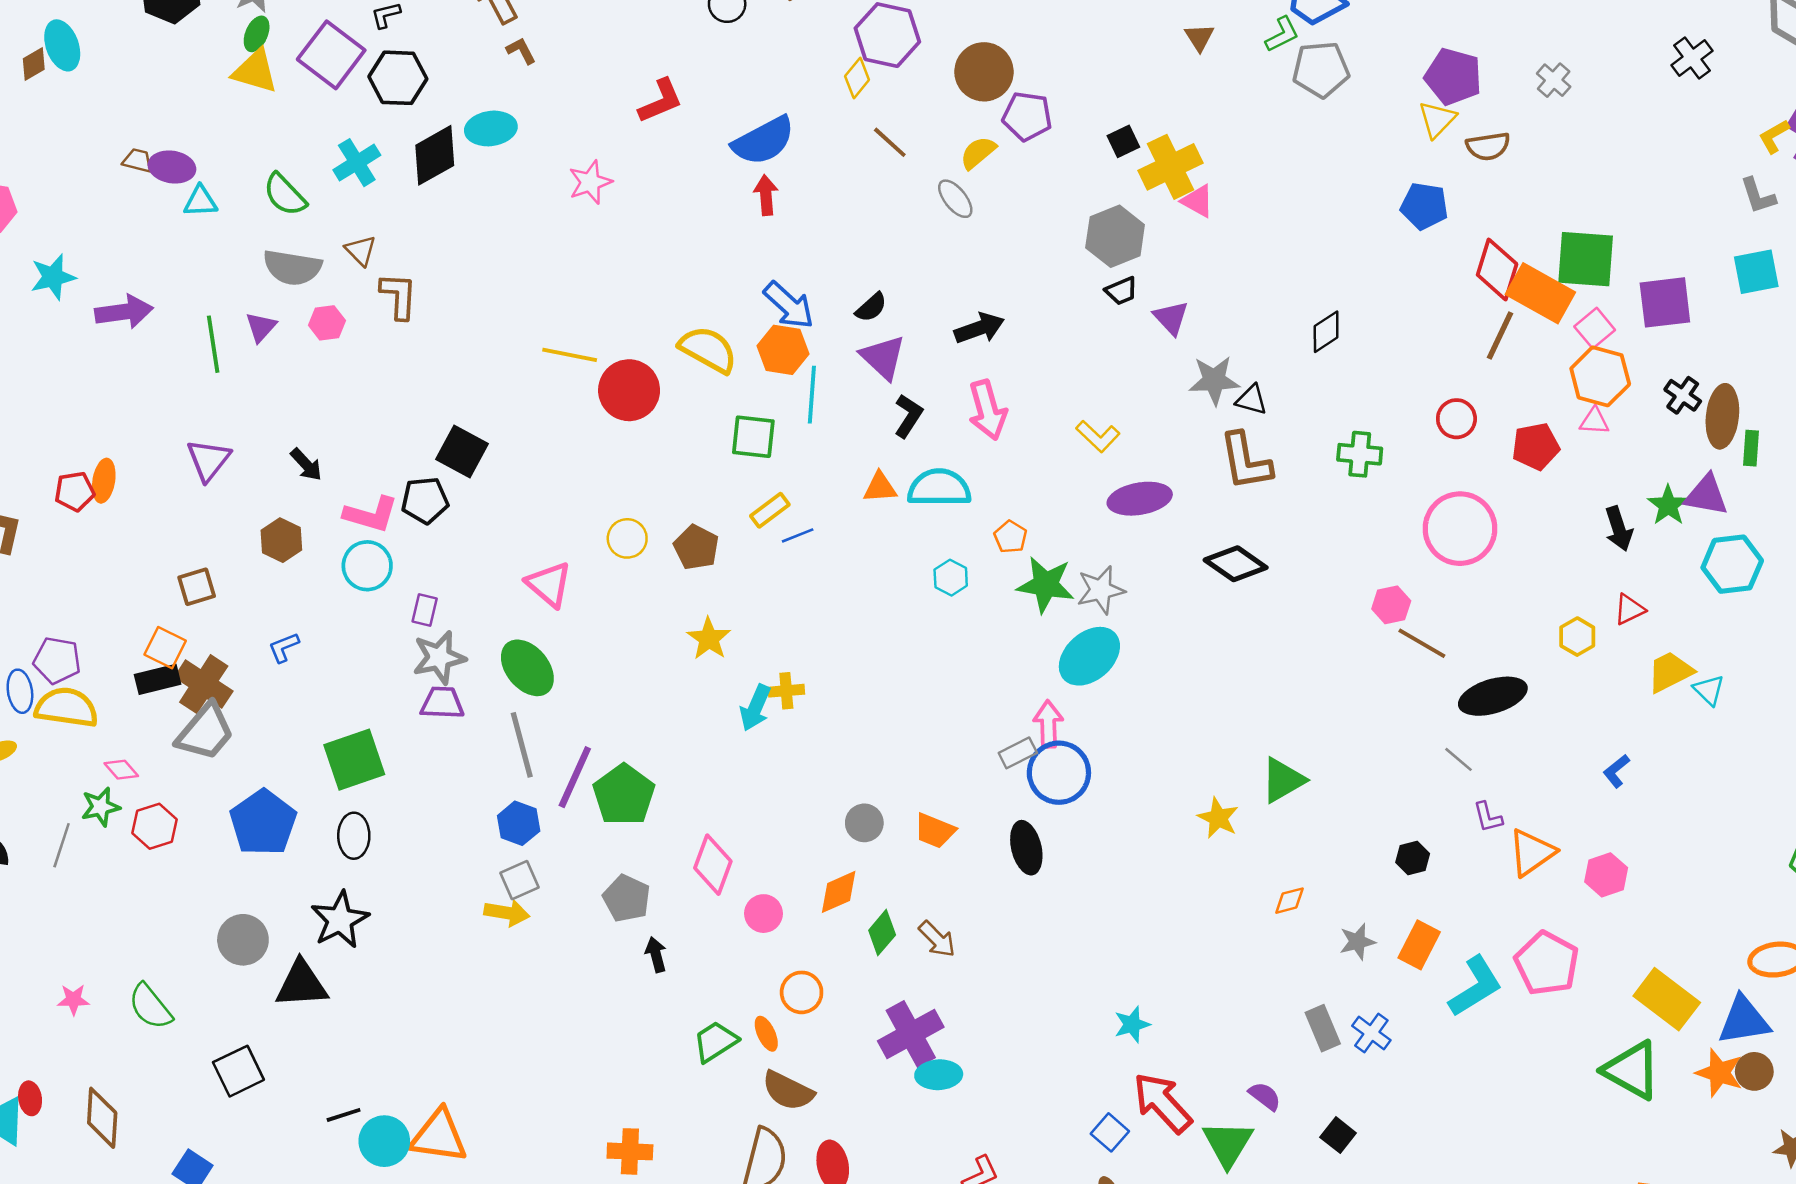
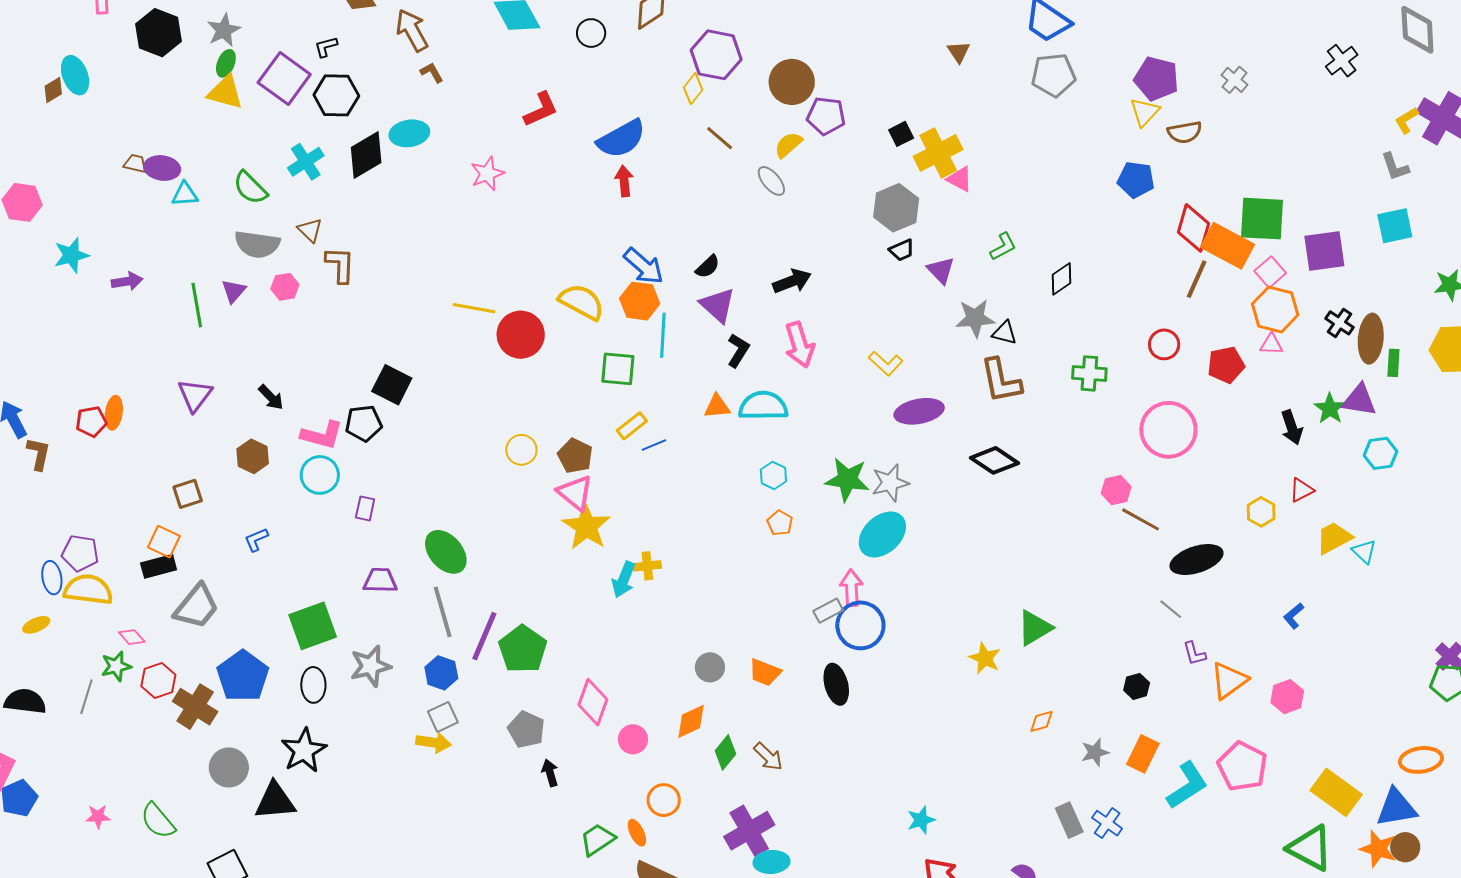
green L-shape: (1282, 34) -> (1003, 247), moved
purple arrow: (124, 312) -> (127, 281), size x0.7
orange pentagon: (1010, 537) -> (780, 523), moved
cyan hexagon: (1732, 564) -> (1381, 453), size x0.7
pink triangle: (549, 584) -> (575, 493), moved
yellow star: (709, 639) -> (586, 526), size x1.4
gray star: (439, 657) -> (371, 666), moved
brown cross: (204, 684) -> (195, 707), moved

